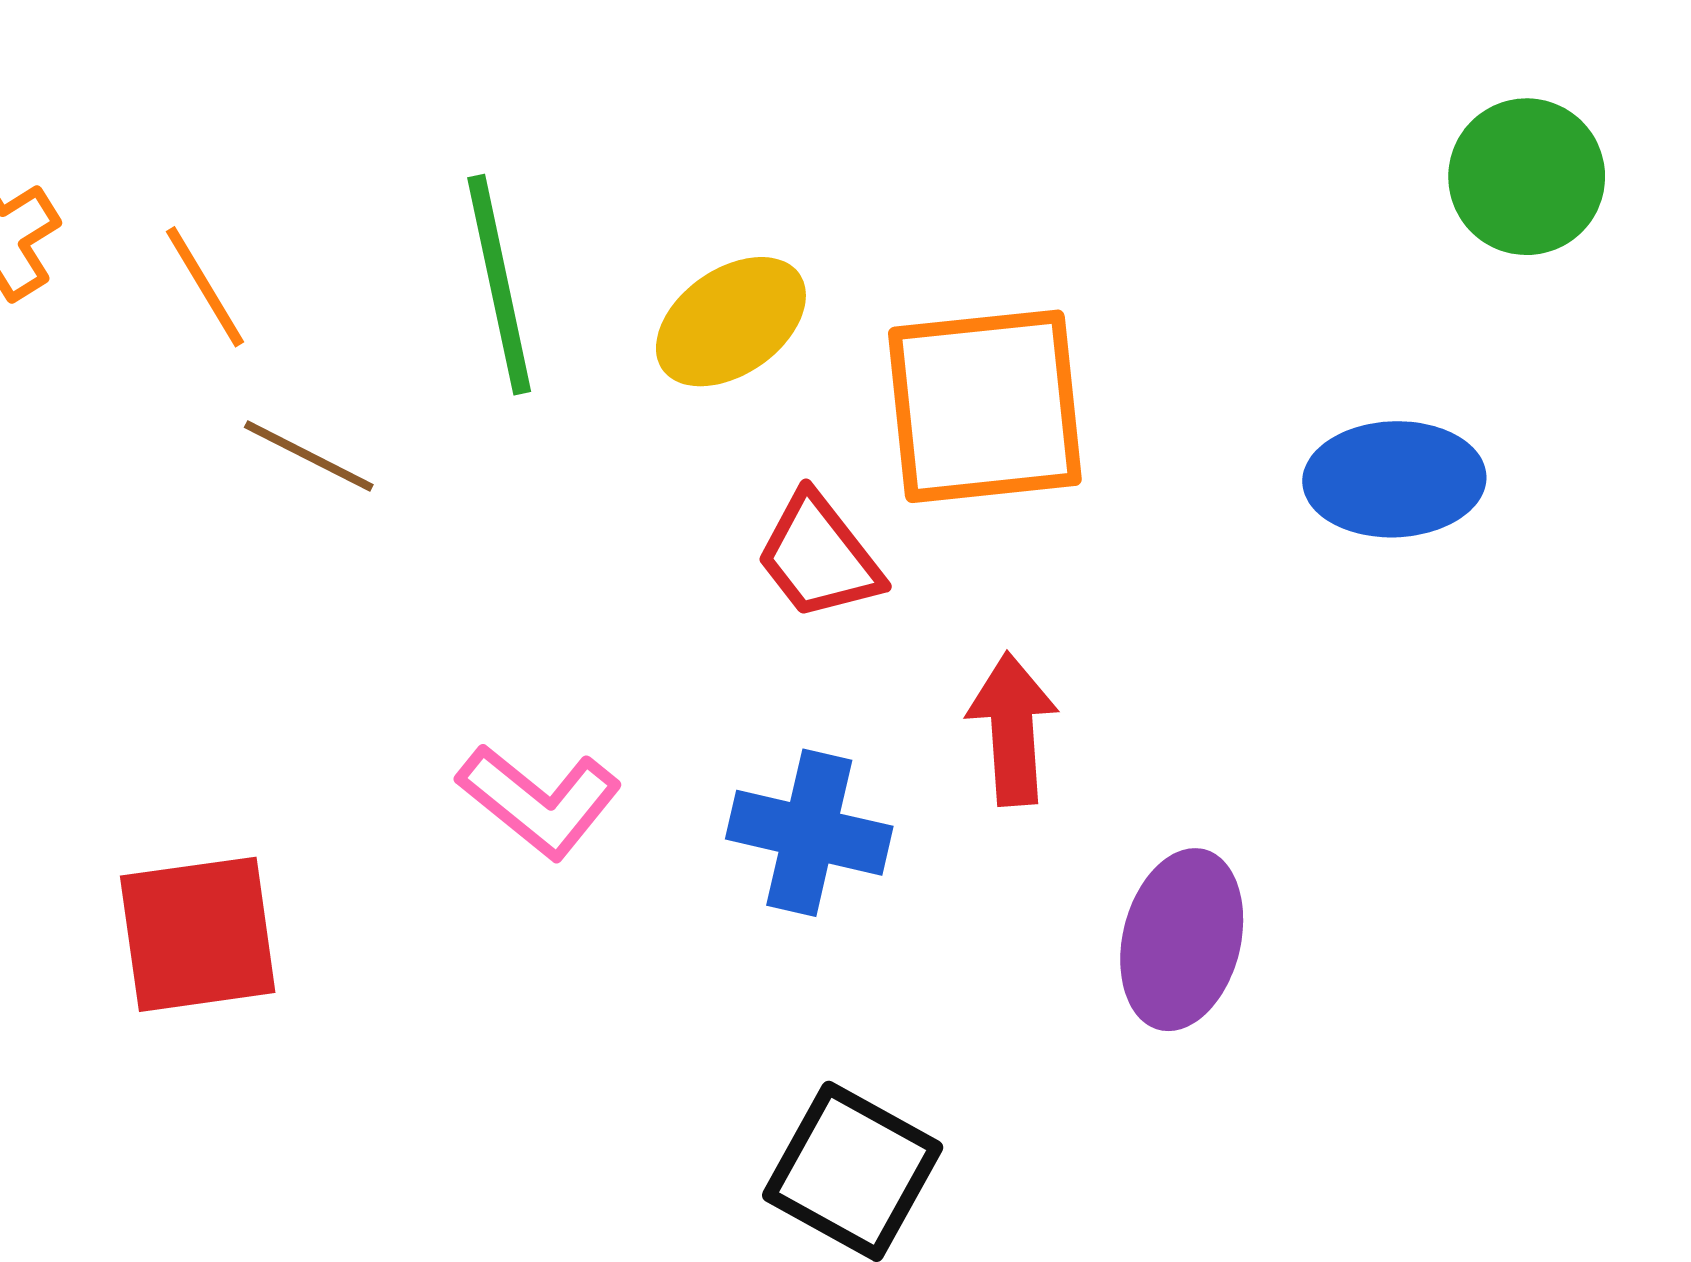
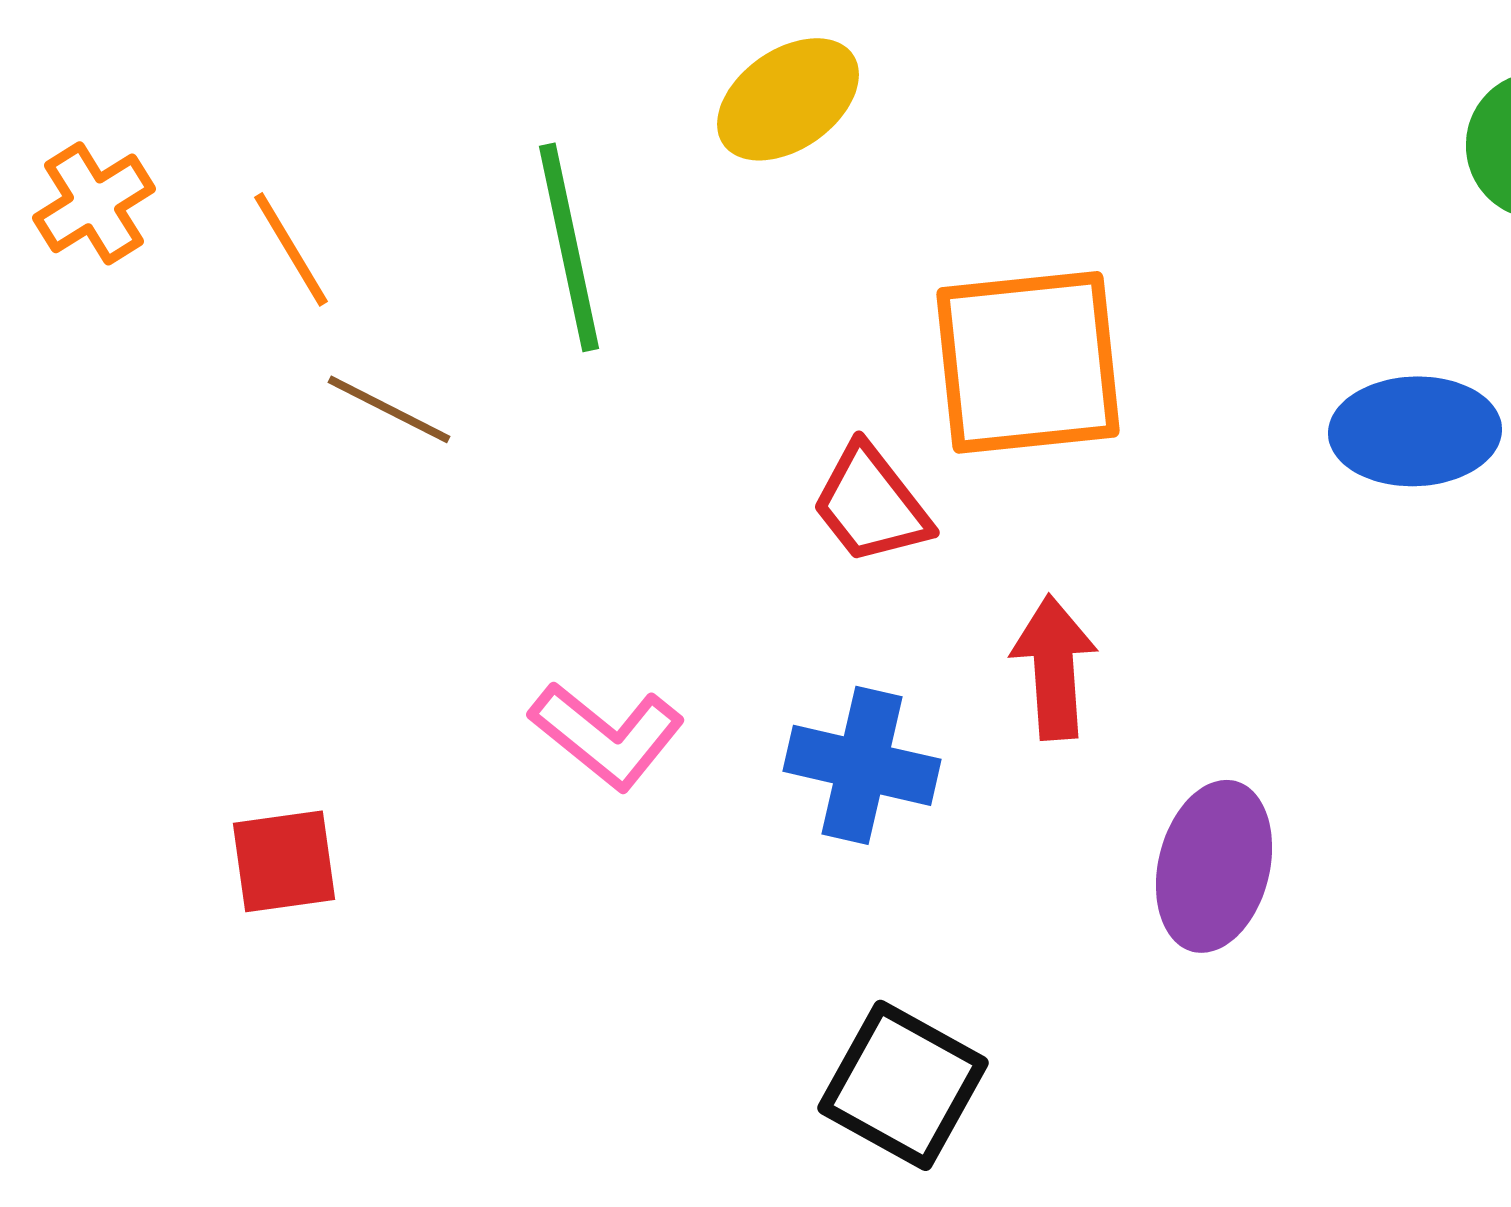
yellow ellipse: (731, 322) -> (788, 99), moved
red square: (198, 934) -> (284, 861), size x0.7

